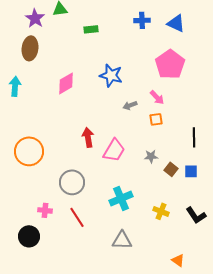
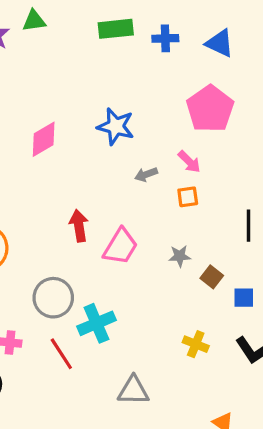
green rectangle: (91, 29) -> (116, 29), moved, size x1.5
blue square: (191, 171) -> (244, 298), moved
cyan cross: (121, 198) -> (96, 323), moved

